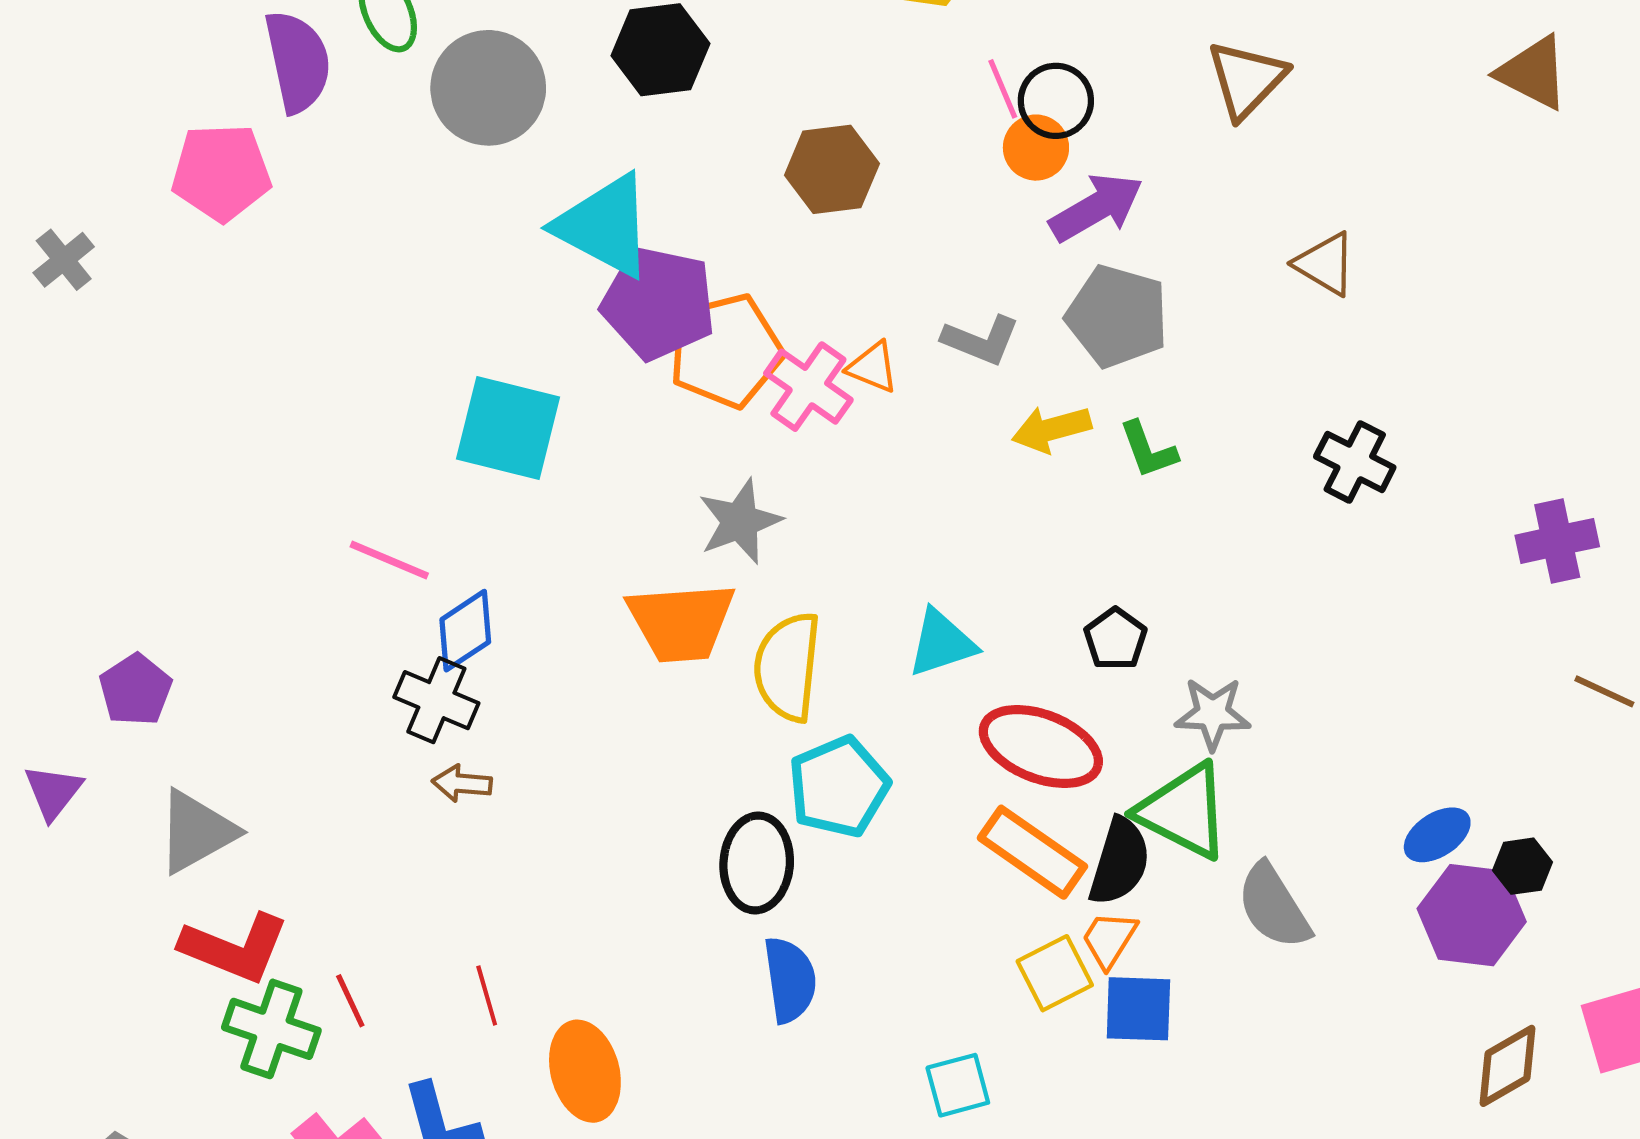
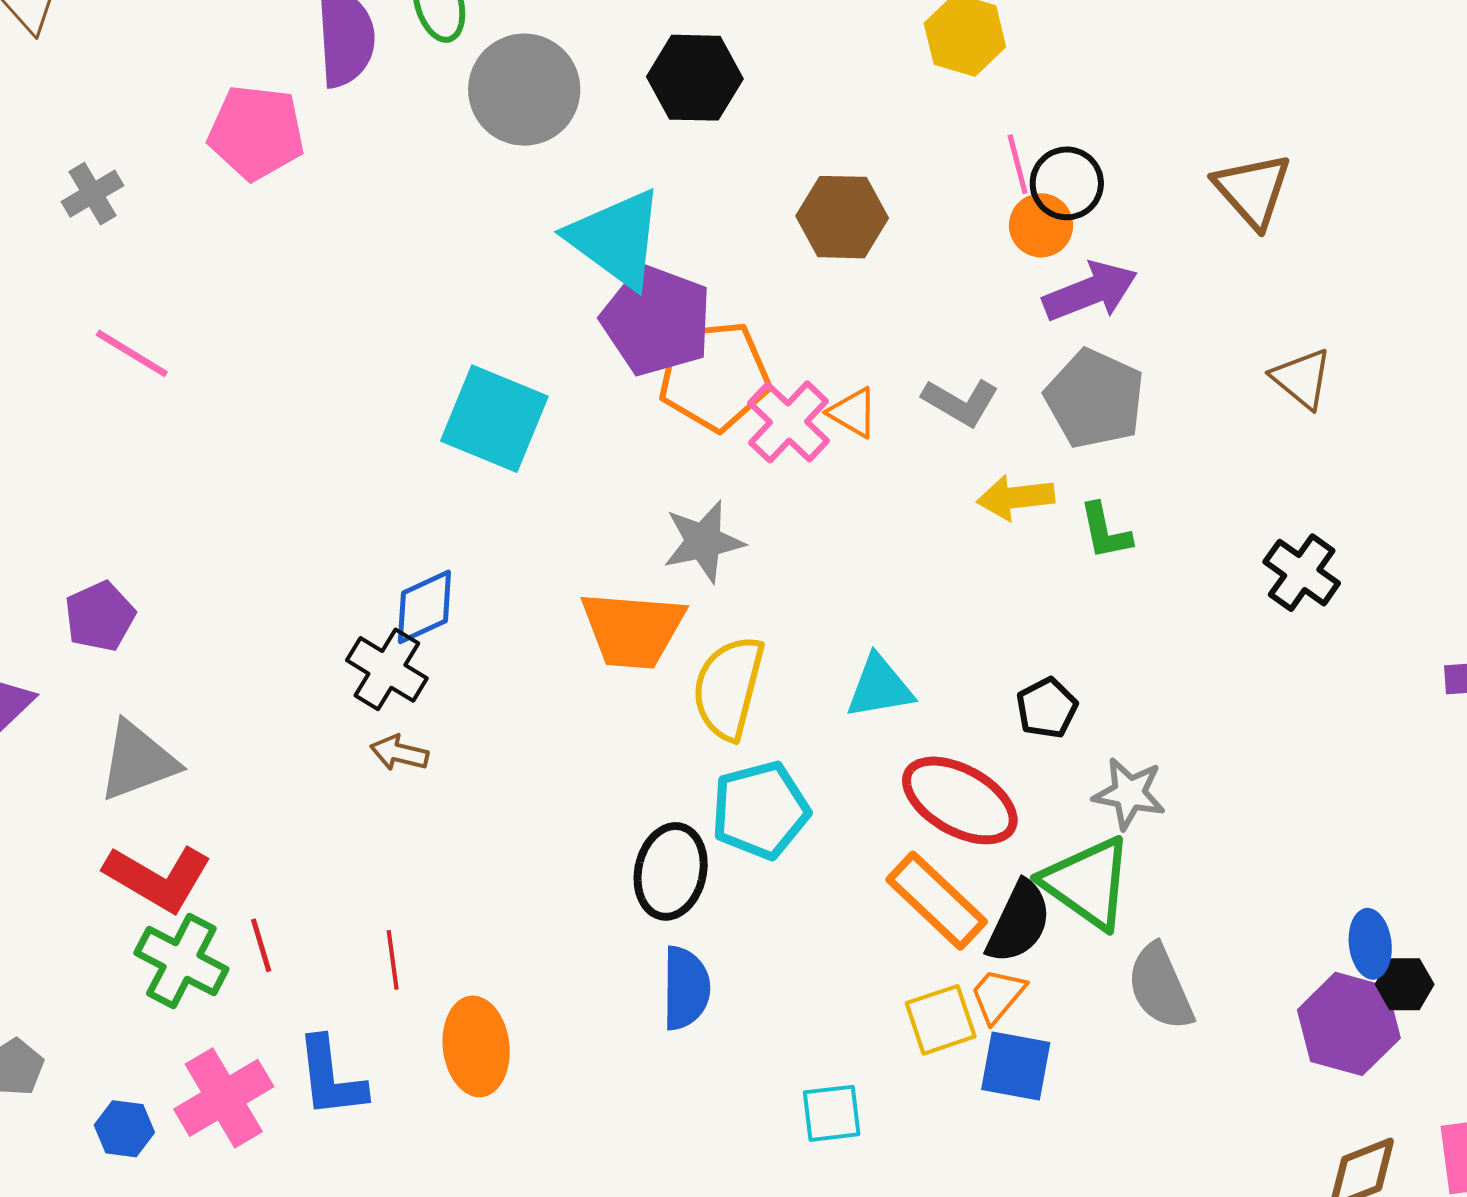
brown triangle: (1246, 79) -> (1253, 190), turned -34
pink line: (389, 560) -> (132, 353), moved
blue ellipse: (1437, 835) -> (1370, 944), moved, turned -72

